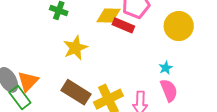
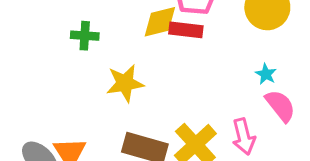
yellow star: (75, 48) -> (125, 83), turned 30

